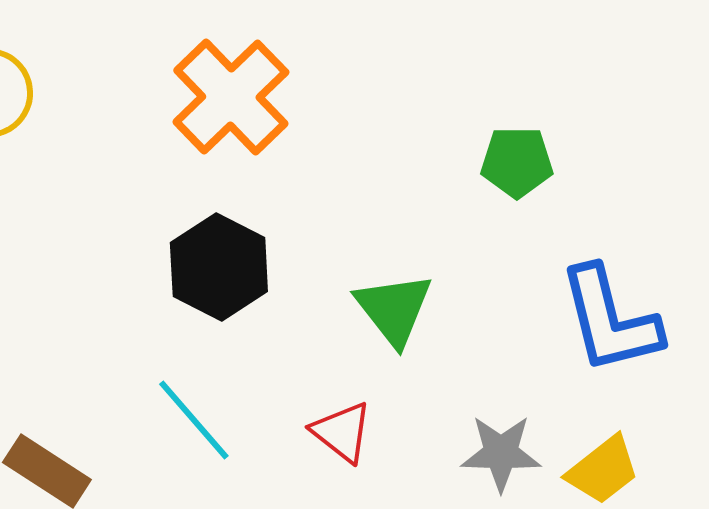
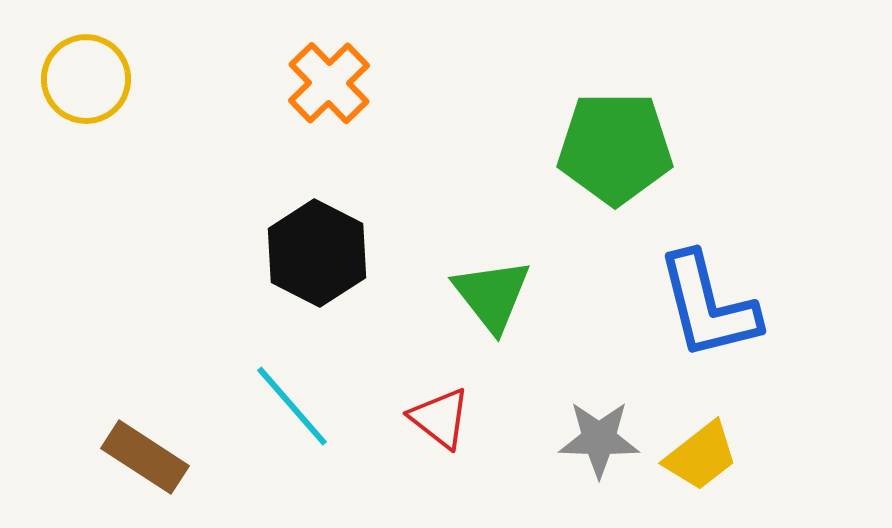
orange cross: (231, 97) -> (329, 83), size x0.7
green pentagon: (517, 162) -> (615, 148), size x1.6

